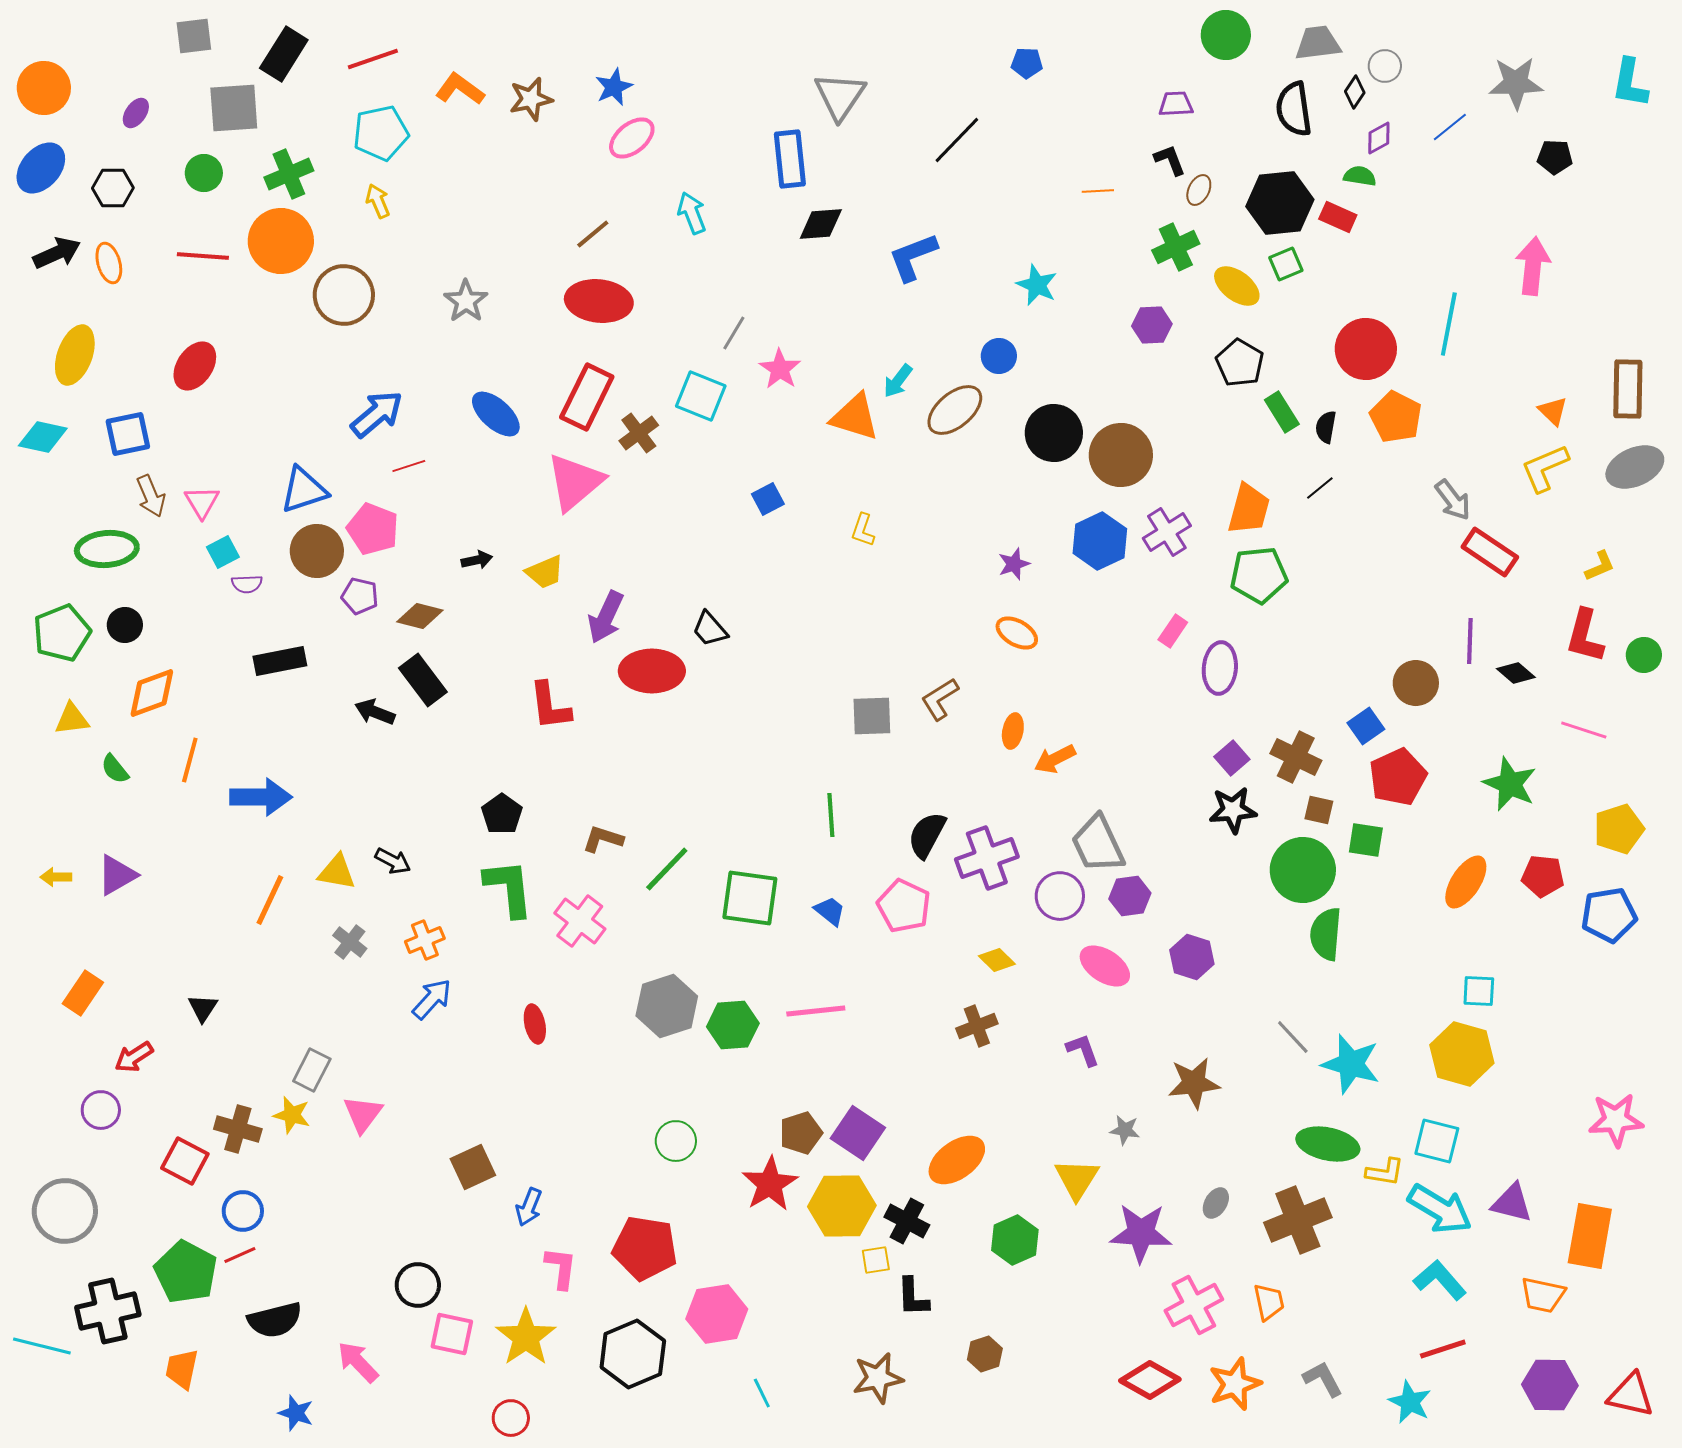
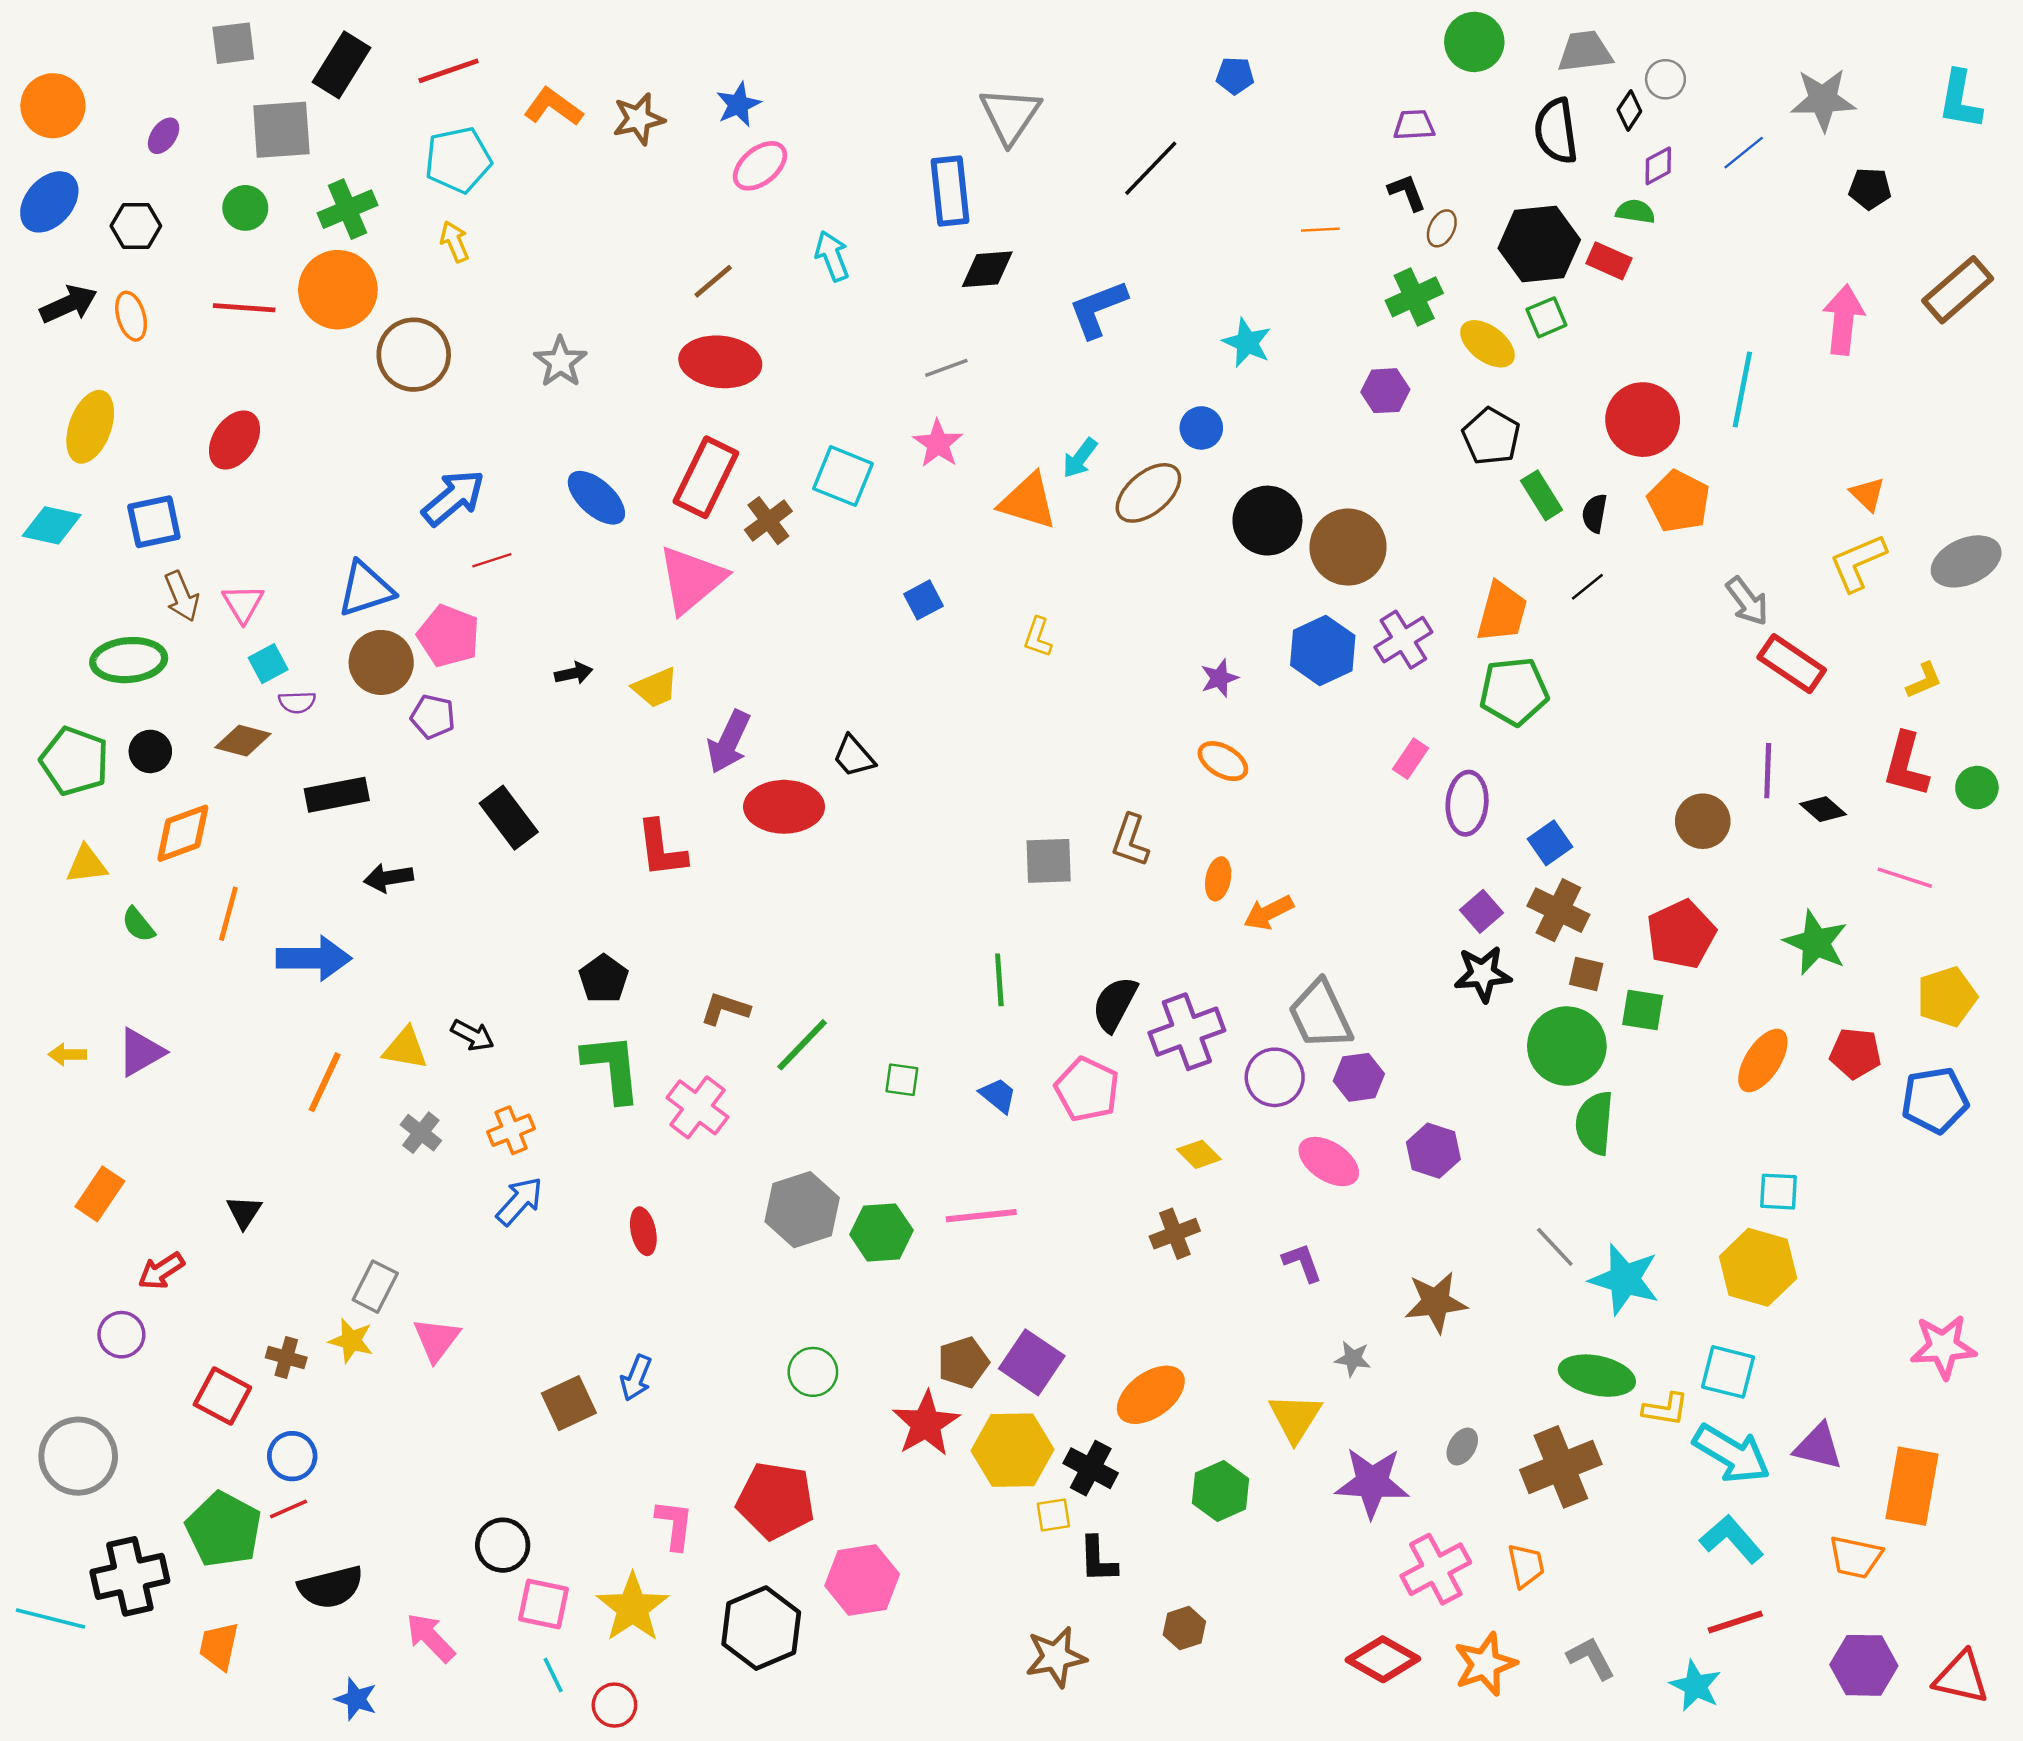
gray line: (734, 333) -> (946, 368), moved, turned 39
brown rectangle: (1628, 389) -> (1958, 290), moved, turned 48
brown diamond: (420, 616) -> (243, 741), moved
green pentagon: (62, 633) -> (75, 761), turned -30
brown L-shape: (940, 699) -> (1130, 840), turned -39
black arrow: (375, 712) -> (388, 878), moved, turned -30
blue square: (1366, 726) -> (1550, 843), moved
green square: (750, 898) -> (902, 1080), size x0.5
brown cross: (238, 1129) -> (286, 1358), size x0.7
blue arrow: (529, 1207) -> (636, 1378), moved
cyan line: (762, 1393) -> (553, 1675), moved

